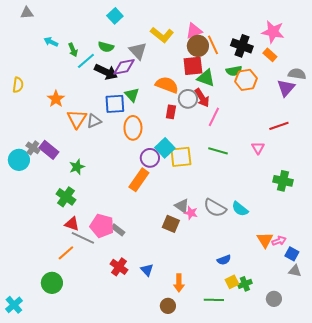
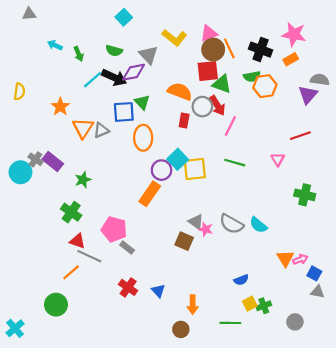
orange rectangle: (270, 55) -> (291, 59), turned -72
cyan line: (86, 61) -> (93, 80), moved
pink pentagon: (102, 226) -> (114, 229), moved

